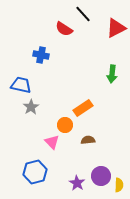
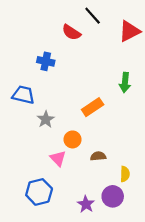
gray star: (31, 107) -> (46, 119), moved
orange rectangle: (83, 108) -> (93, 107), moved
yellow semicircle: (119, 185) -> (125, 174), moved

